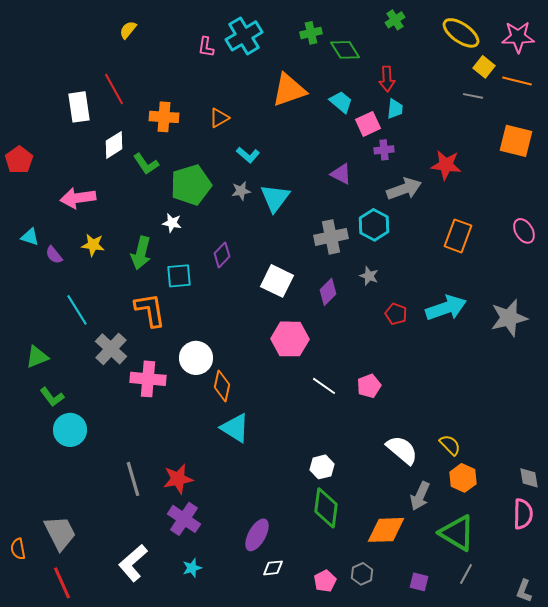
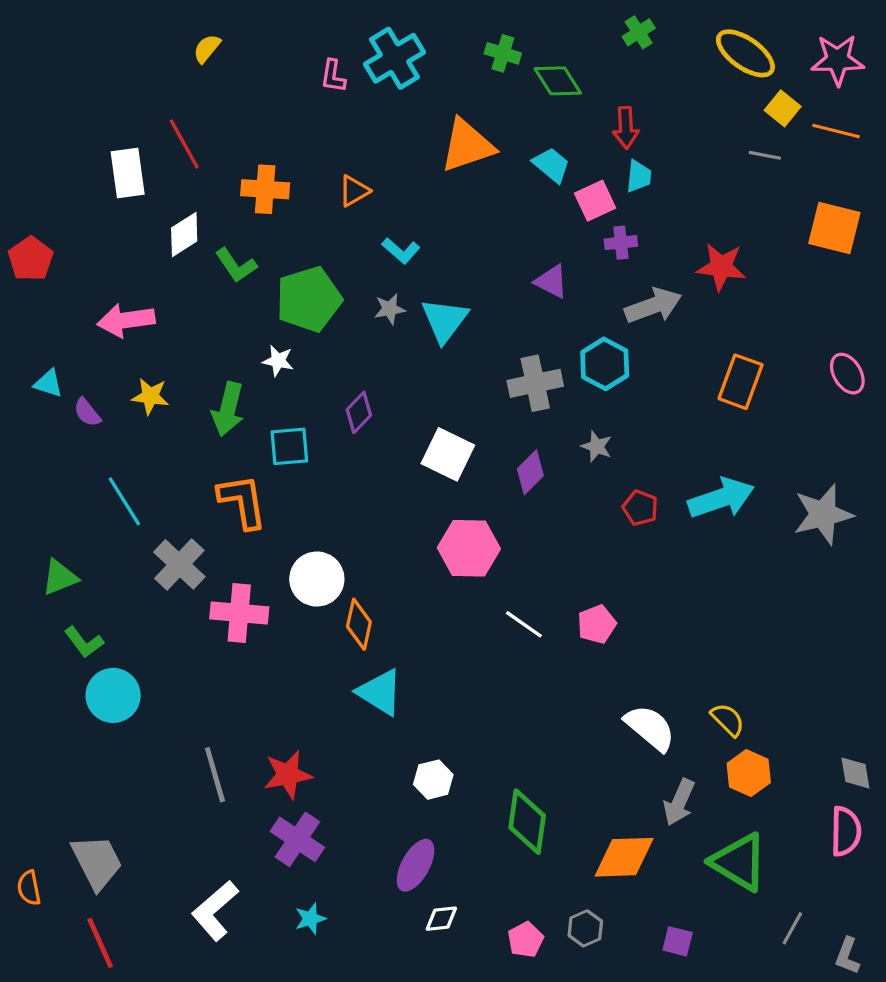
green cross: (311, 33) -> (503, 53), turned 30
white hexagon: (322, 467) -> (433, 780), moved
gray line: (466, 574) -> (792, 928), moved

